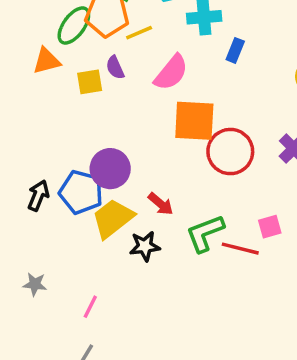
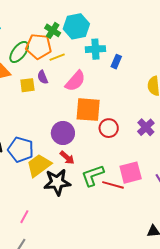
blue rectangle: (235, 50) -> (116, 62), moved
red circle: (230, 152) -> (109, 128), size x0.7
purple circle: (110, 169) -> (63, 133), moved
pink square: (270, 227) -> (131, 173), size x1.6
black star: (145, 246) -> (57, 182), size x1.5

